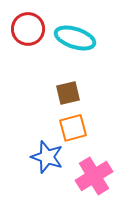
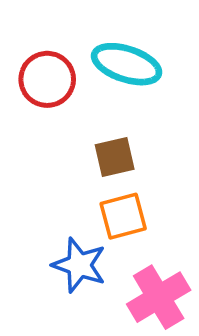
red circle: (28, 29) -> (47, 79), moved

